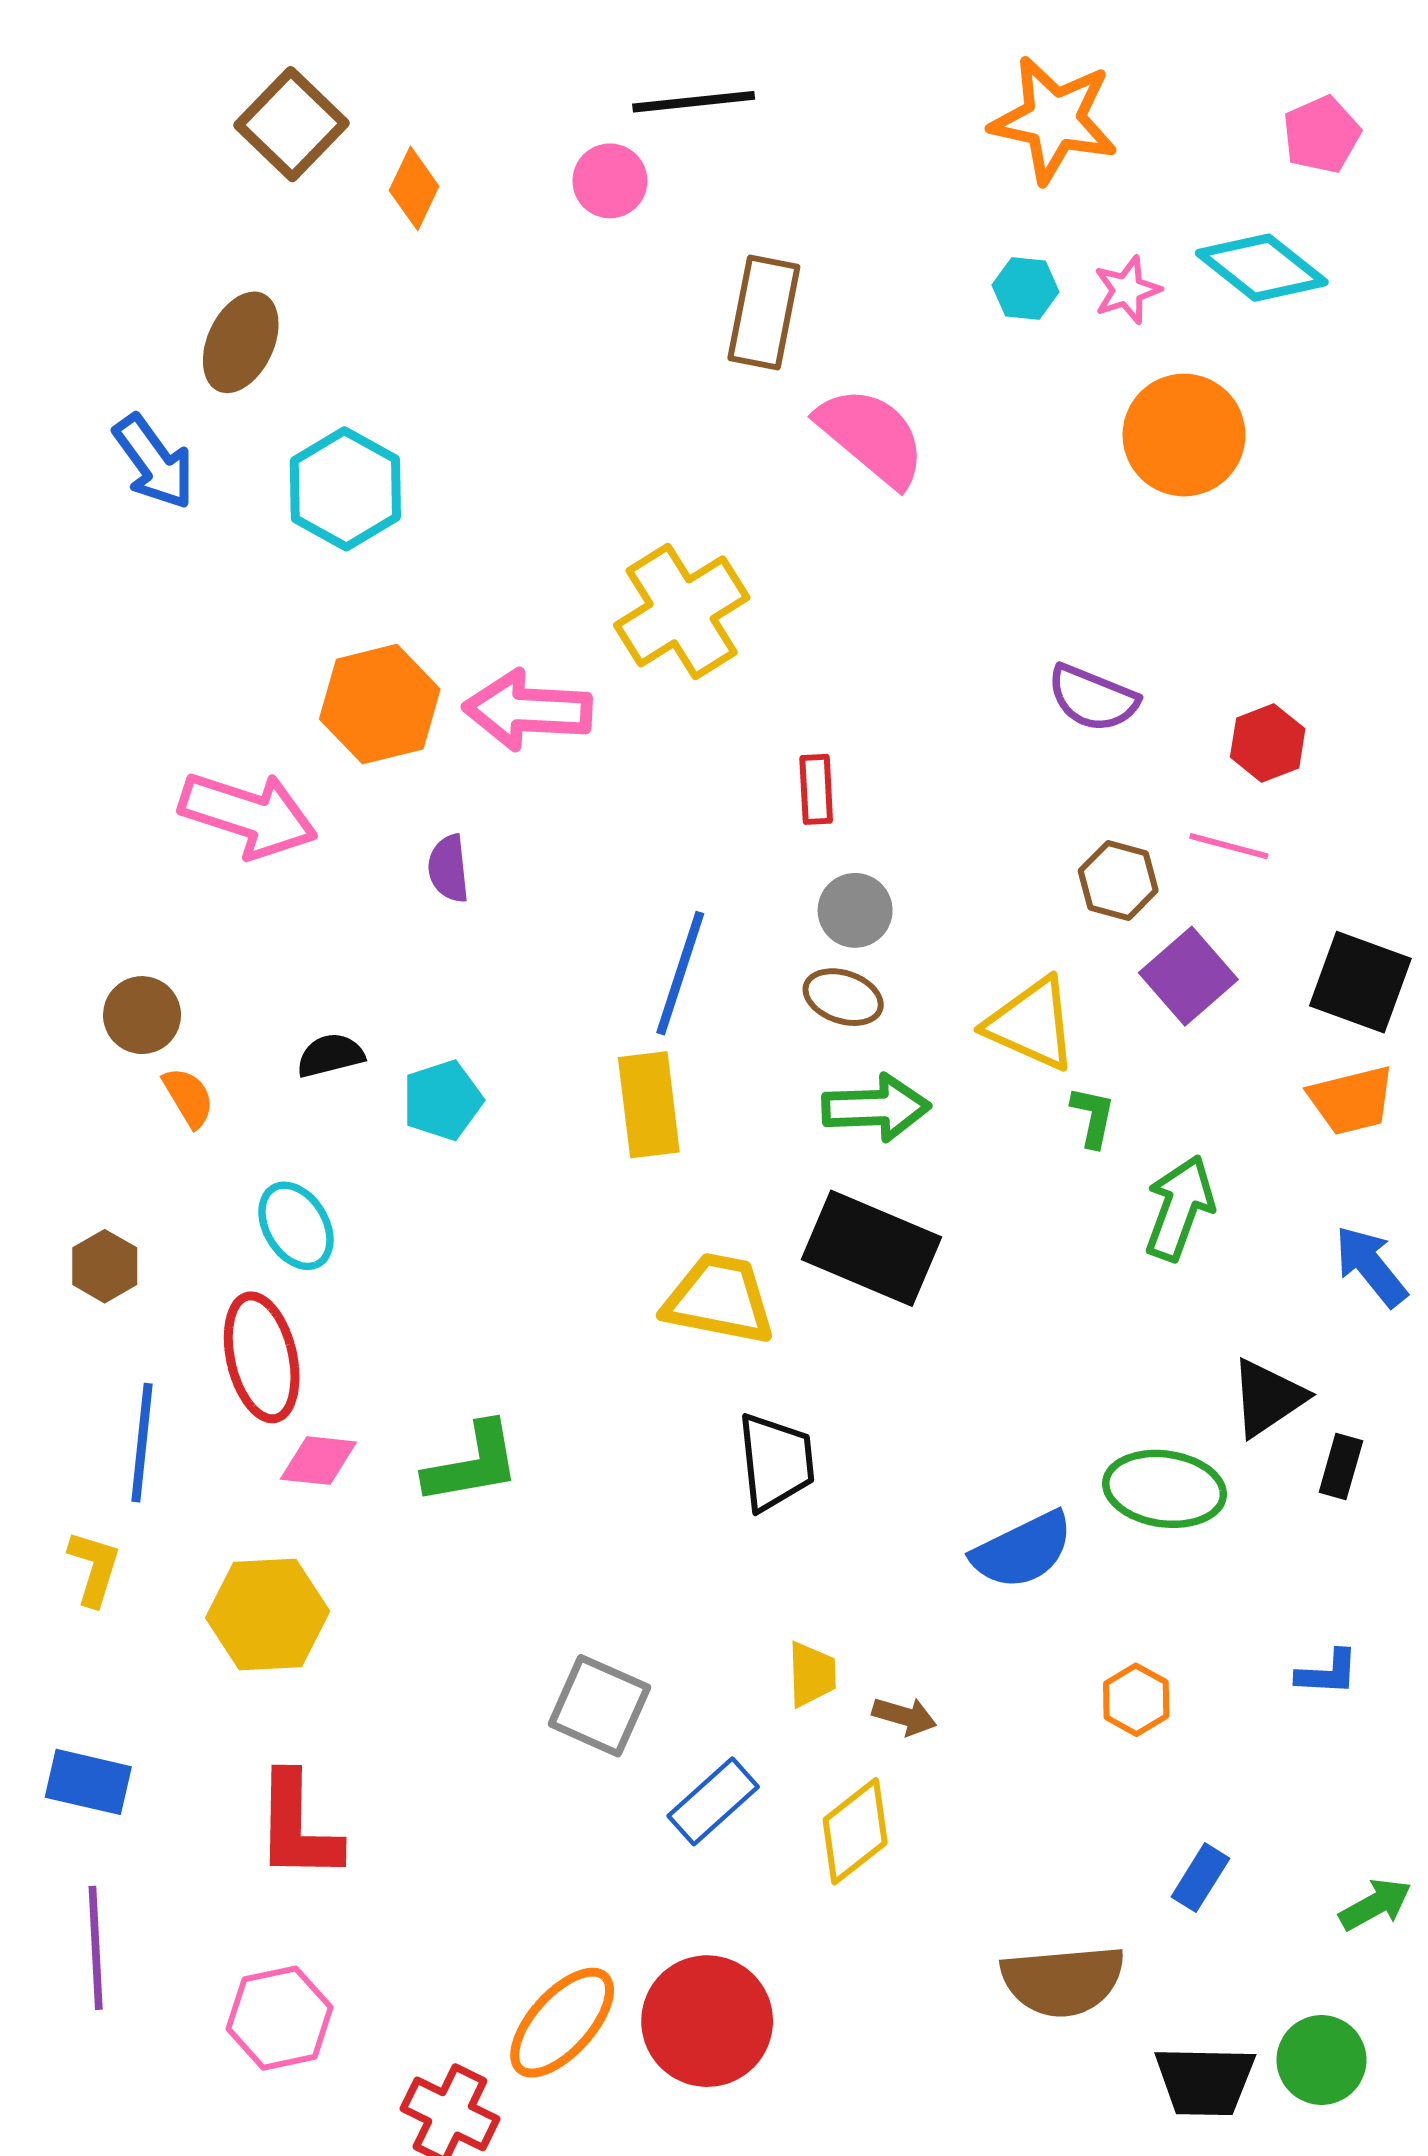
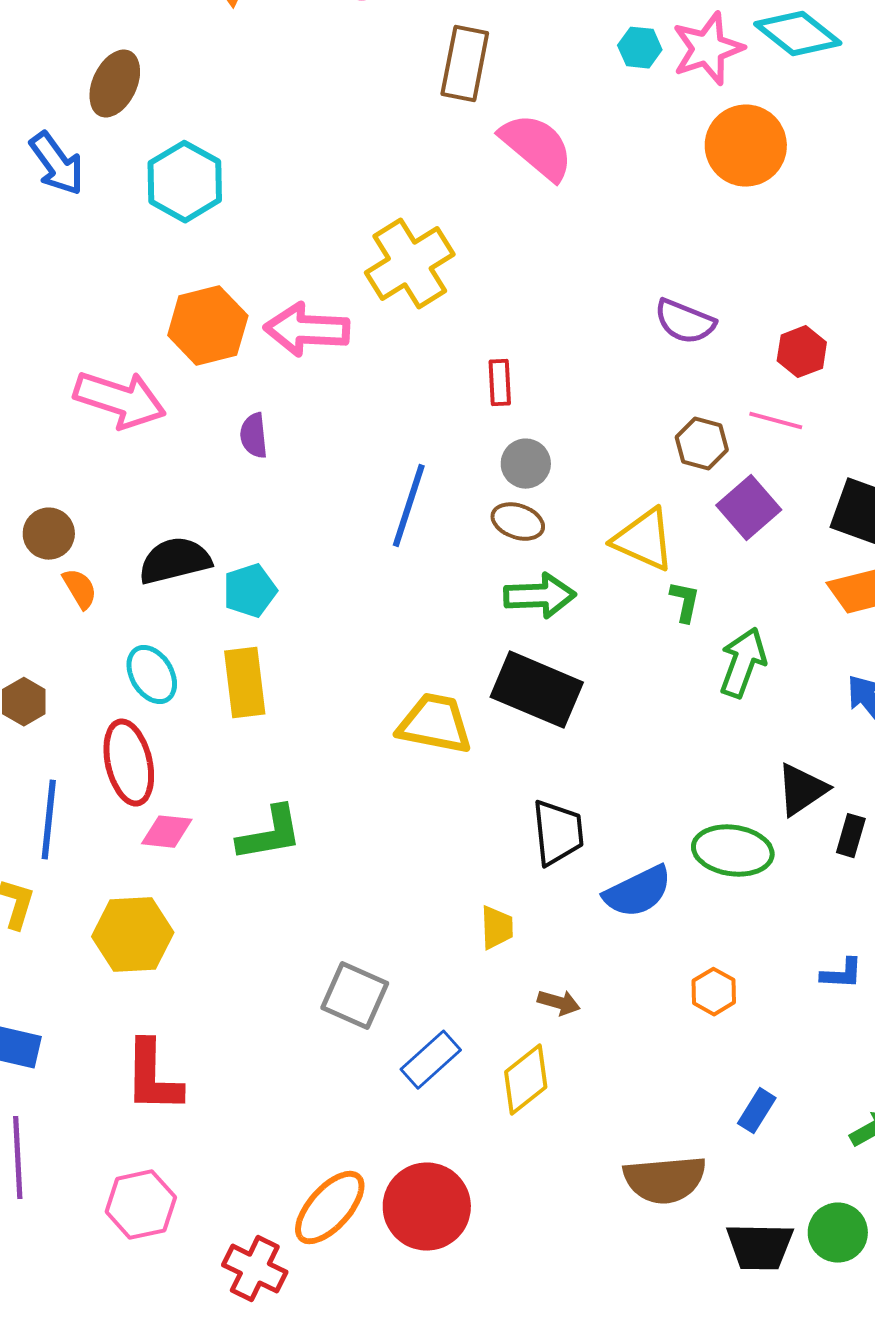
pink star: (1127, 290) -> (708, 49), size x1.6
black semicircle: (330, 1055) -> (175, 561), size x1.6
yellow rectangle: (649, 1105) -> (245, 683), moved
black trapezoid: (776, 1462) -> (558, 833), moved
yellow trapezoid: (812, 1674) -> (497, 928), moved

